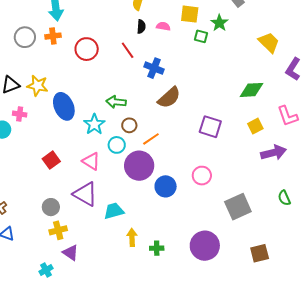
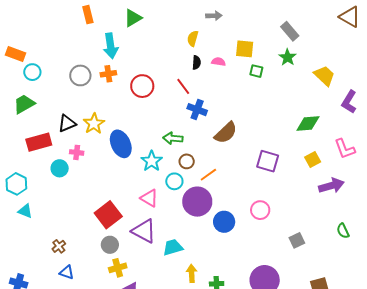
green star: (219, 23) -> (288, 57), moved
blue cross: (154, 68) -> (197, 110), moved
yellow star: (37, 86) -> (94, 124), turned 30
red square: (51, 160) -> (108, 215), moved, size x1.5
gray square: (238, 207) -> (297, 240), size x0.6

